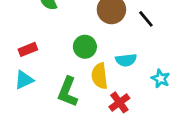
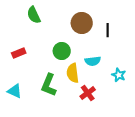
black line: (146, 19) -> (108, 30), turned 40
cyan triangle: (24, 80) -> (15, 91), moved, turned 49

